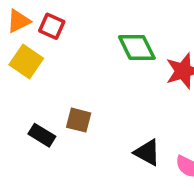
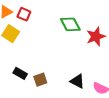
brown square: (79, 120) -> (40, 80), moved, turned -32

